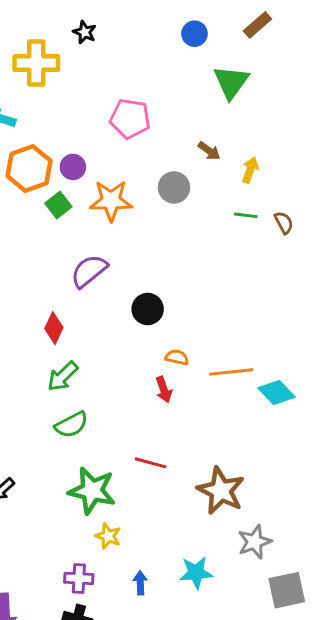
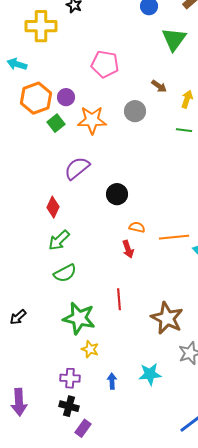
red line: (151, 463) -> (119, 299), turned 70

